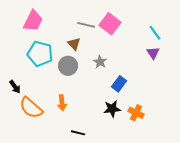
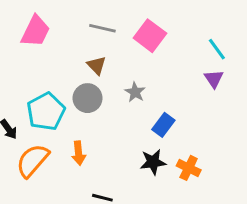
gray line: (86, 25) -> (102, 28), moved
cyan pentagon: (40, 54) -> (46, 111), moved, turned 30
orange semicircle: (31, 108) -> (33, 161), turned 90

